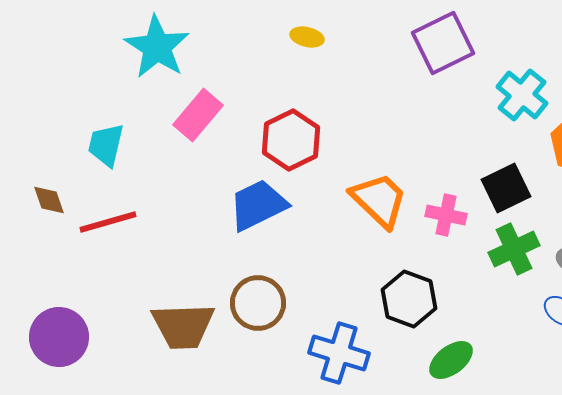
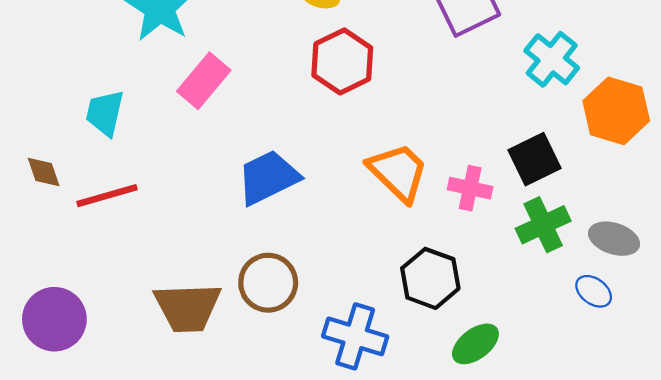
red hexagon: (291, 140) -> (342, 61), moved

